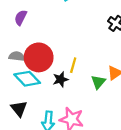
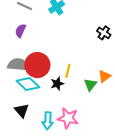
gray semicircle: (17, 56) -> (18, 65), size x1.5

